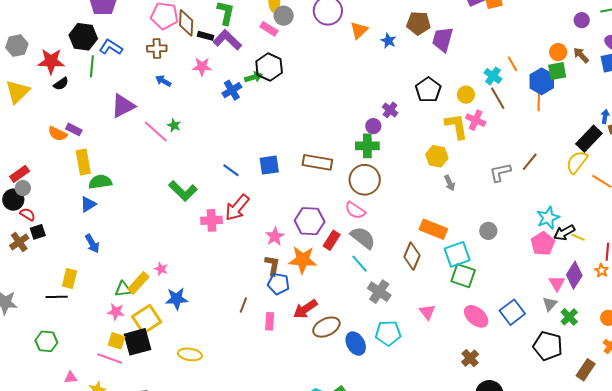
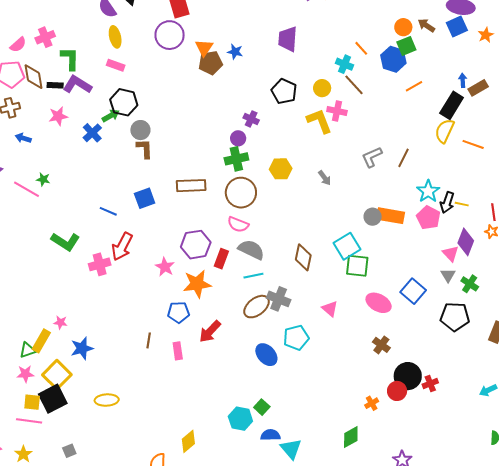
gray circle: (284, 16) -> (140, 130), moved
brown pentagon: (418, 23) -> (211, 63), moved
orange line: (539, 102) -> (414, 86), moved, turned 72
yellow hexagon: (437, 156) -> (281, 169), moved
brown line: (530, 162) -> (403, 158), moved
orange rectangle: (433, 229) -> (391, 216), moved
black arrow: (564, 233) -> (447, 202), turned -30
cyan line: (360, 264) -> (253, 276), turned -48
brown L-shape: (272, 265) -> (145, 149), moved
brown ellipse: (326, 327) -> (257, 307), moved

